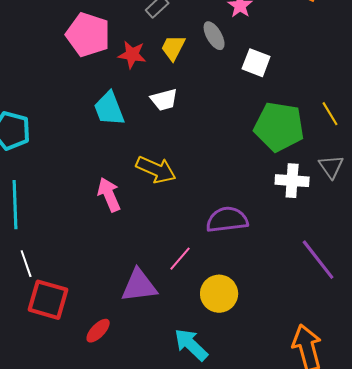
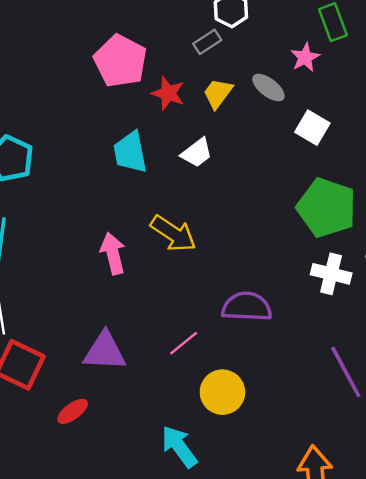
gray ellipse: (214, 36) -> (268, 87), turned -32
white trapezoid: (164, 100) -> (197, 153), turned -32
purple triangle: (139, 286) -> (105, 351), moved

